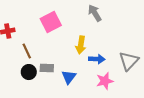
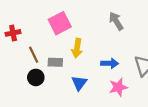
gray arrow: (95, 13) -> (116, 21), moved
yellow arrow: (81, 45) -> (77, 48), moved
gray rectangle: (47, 68) -> (55, 62), moved

